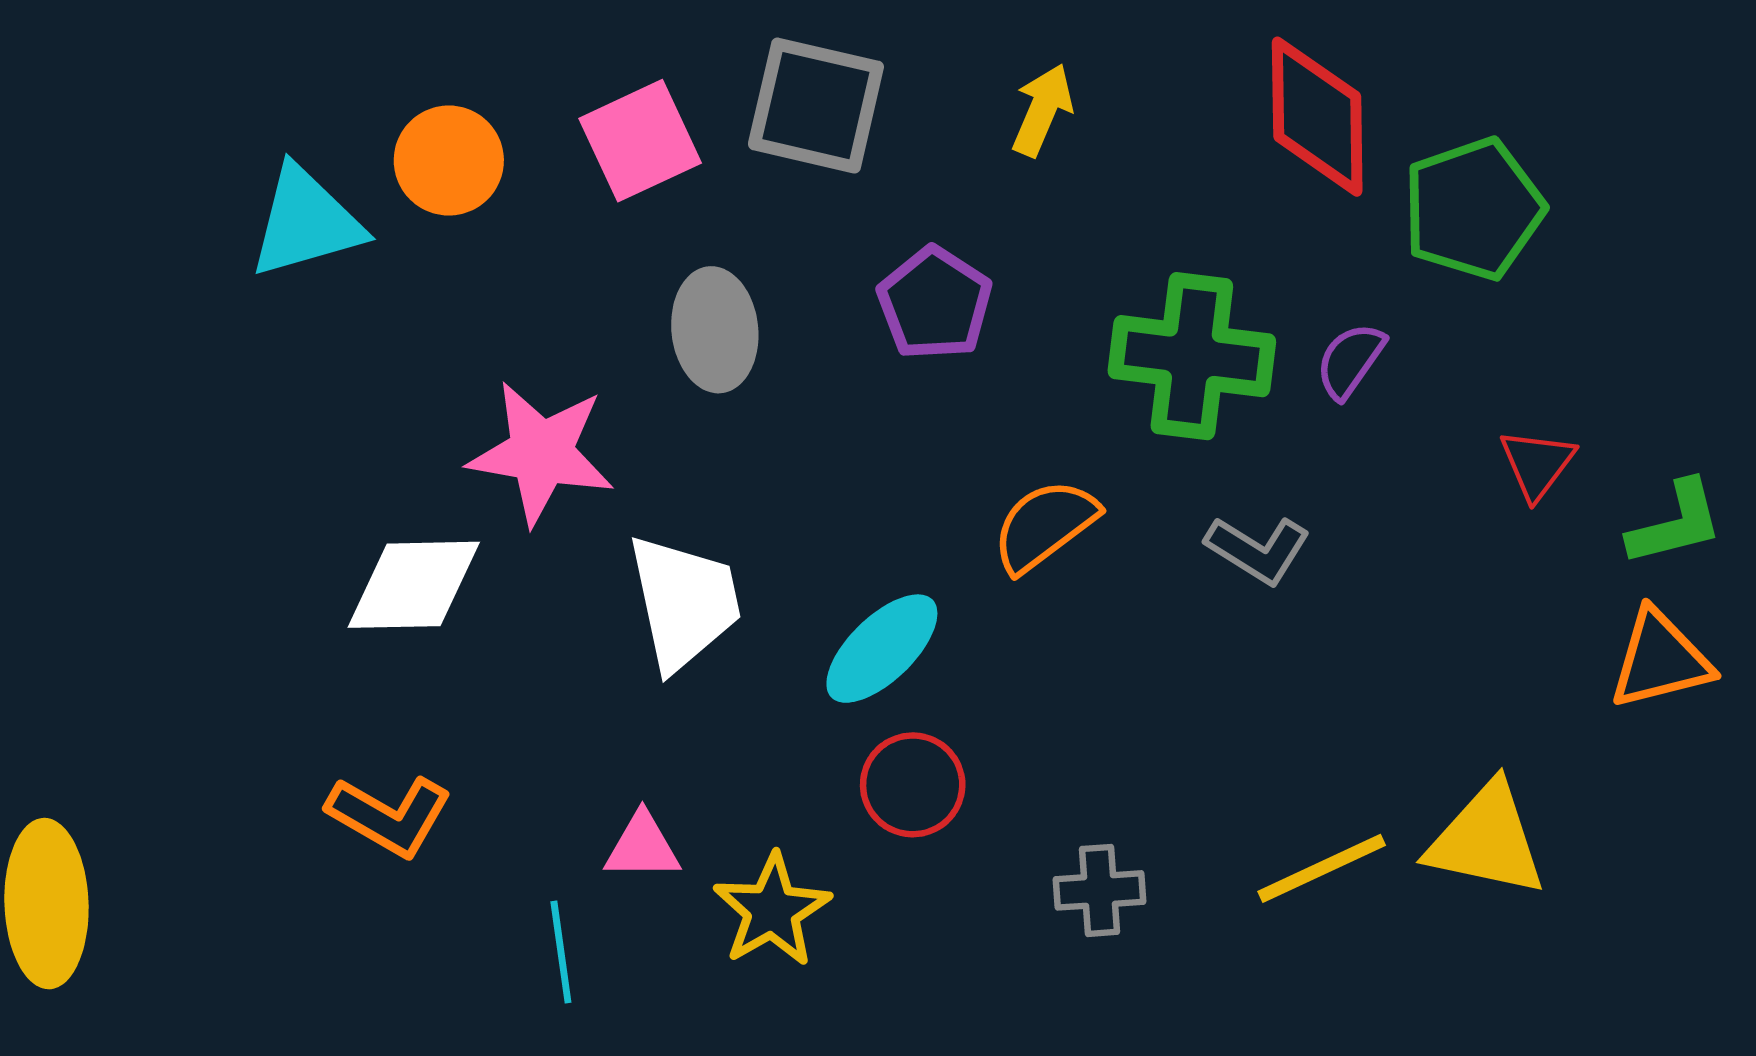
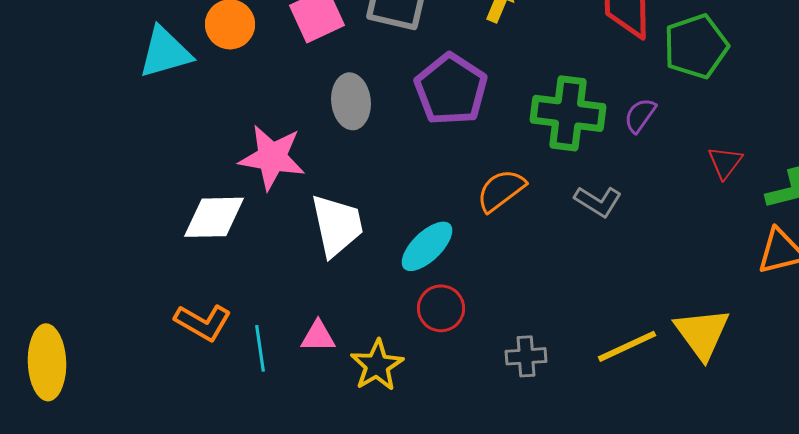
purple pentagon: (935, 303) -> (451, 89), size x1.4
yellow triangle: (1487, 840) -> (702, 333), turned 42
cyan line: (561, 952) -> (260, 348), moved

